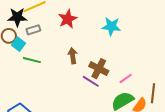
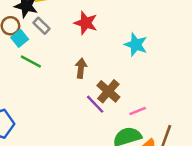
red star: (68, 19) -> (86, 23), turned 30
gray rectangle: (33, 30) -> (42, 26), turned 48

